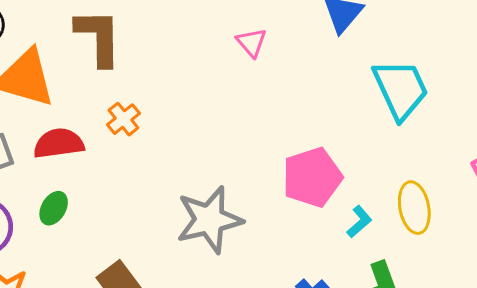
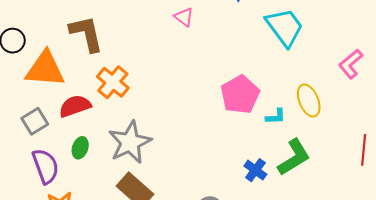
orange cross: (123, 119) -> (113, 82), size x1.5
gray star: (209, 220) -> (130, 142), moved
cyan L-shape: (359, 222) -> (276, 117), turned 50

